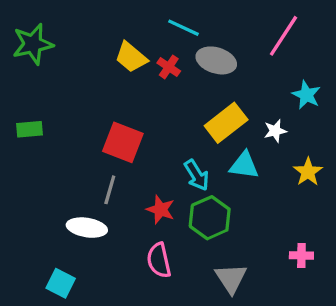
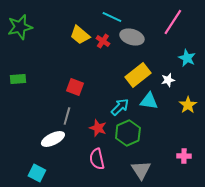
red square: (123, 142) -> (75, 87), size x0.7
cyan arrow: (197, 175) -> (120, 107), turned -102
white ellipse: (87, 228) -> (53, 139), turned -35

